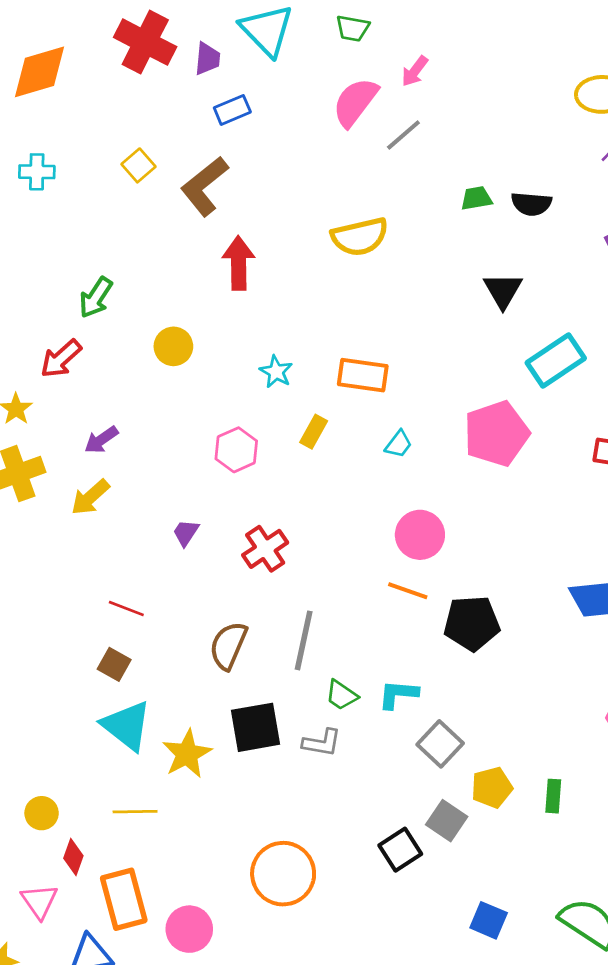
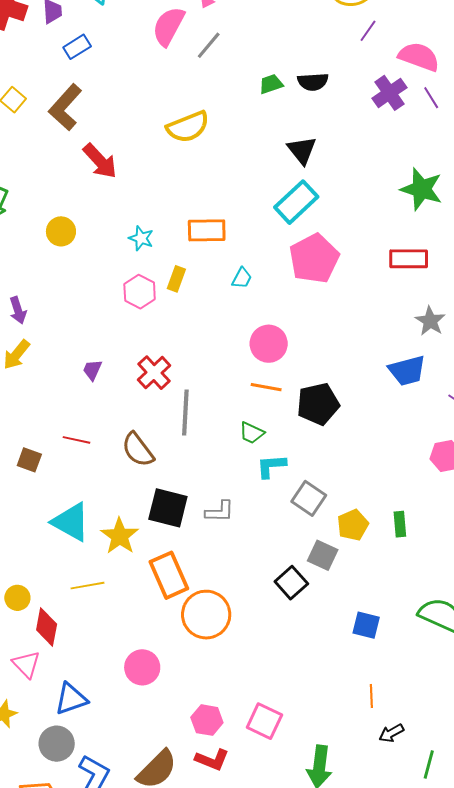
red arrow: (239, 263) -> (100, 161), turned 147
cyan rectangle: (556, 361) -> (296, 202), moved
purple arrow: (101, 440) -> (18, 310), turned -64
pink hexagon: (236, 450) -> (140, 292), moved
red line: (126, 608) -> (77, 440), moved
gray line: (304, 640) -> (185, 413), moved
brown semicircle: (228, 646) -> (138, 450), turned -51
brown square: (114, 664) -> (29, 460), moved
green trapezoid: (341, 695) -> (252, 433), moved
black square: (255, 727) -> (168, 508), turned 33
red diamond: (73, 857) -> (47, 627), size x1.4
orange rectangle: (124, 899) -> (169, 575), moved

